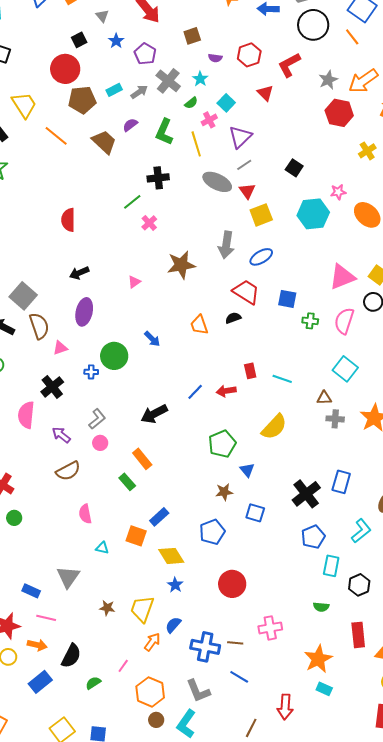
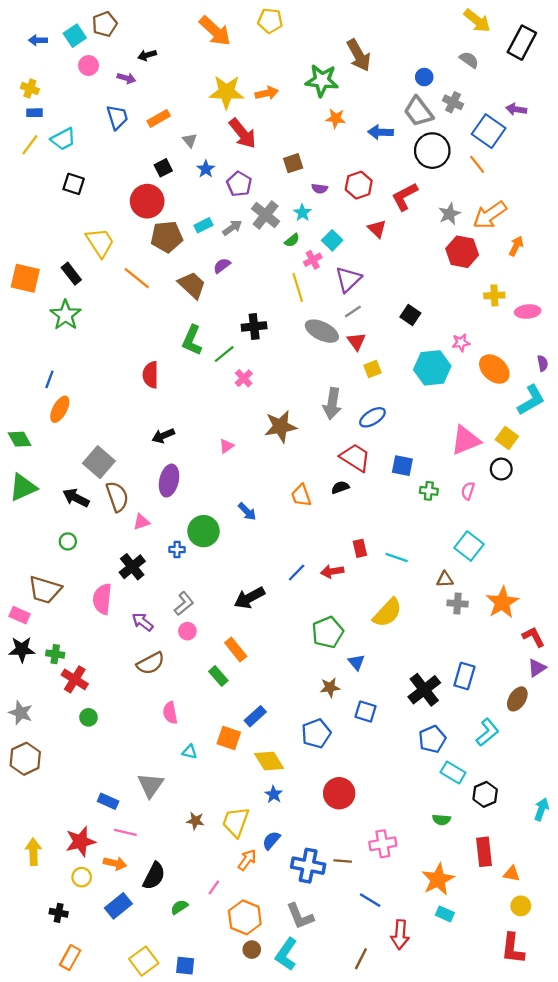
green L-shape: (164, 132) -> (192, 340), moved
yellow cross: (367, 151) -> (494, 295), turned 30
yellow square: (261, 215) -> (372, 369), size x0.7
pink semicircle: (344, 321) -> (468, 491), size x0.6
cyan rectangle: (331, 566) -> (453, 773), turned -70
blue line: (239, 677) -> (370, 900), moved

